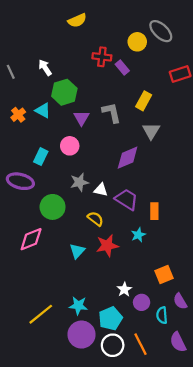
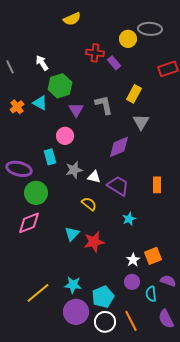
gray ellipse: (161, 31) -> (150, 29), turned -40
cyan rectangle: (41, 157) -> (50, 157), moved, turned -42
green circle: (53, 207) -> (36, 193), moved
orange rectangle: (154, 211) -> (157, 185), moved
red star: (107, 246) -> (94, 242), moved
white star: (124, 289) -> (133, 260), moved
purple semicircle: (180, 301) -> (168, 281), turned 140

